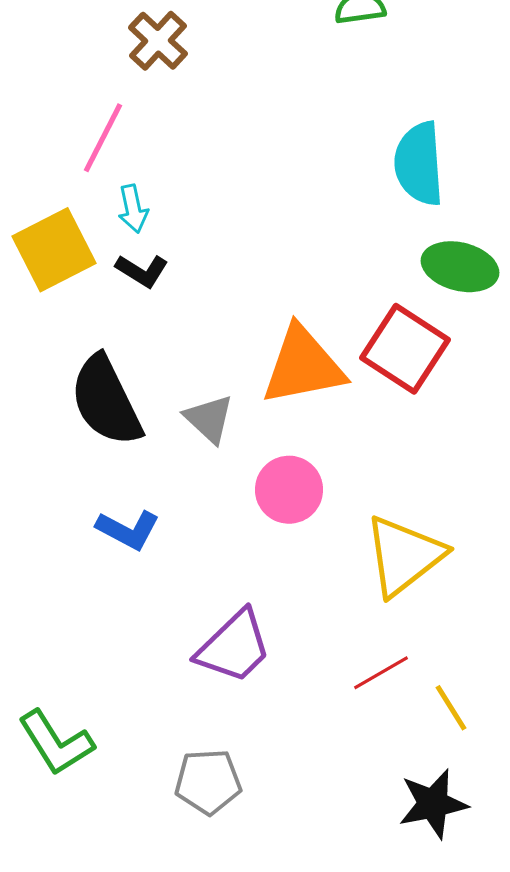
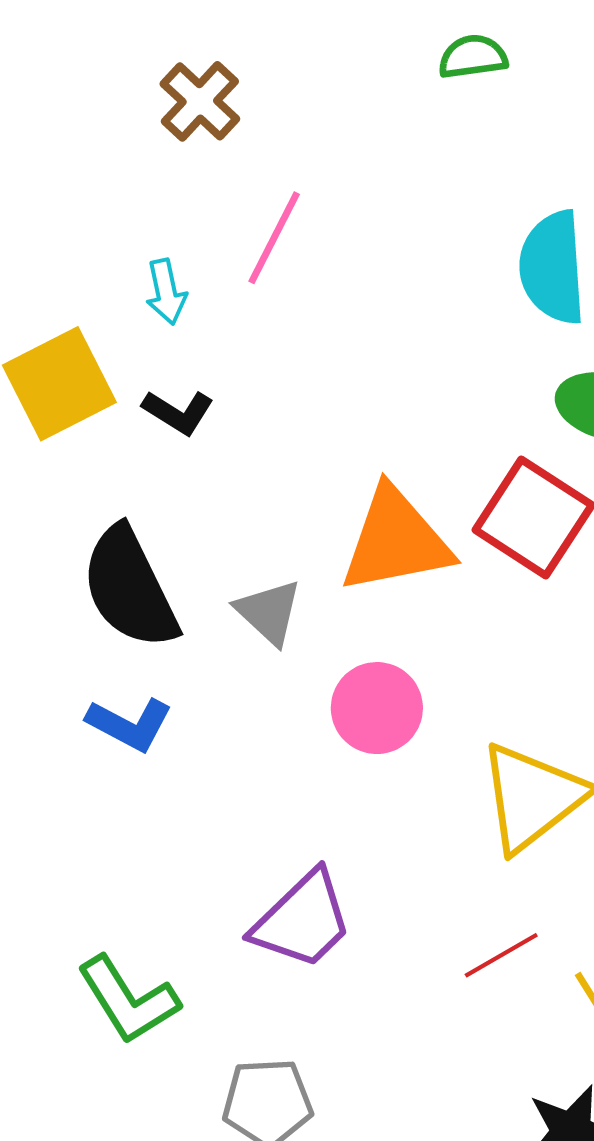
pink line: (103, 138) -> (274, 238), moved
cyan arrow: (133, 209) -> (166, 292), moved
blue L-shape: (128, 530) -> (130, 724), moved
green L-shape: (56, 743) -> (128, 1000), moved

